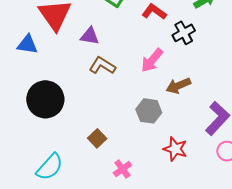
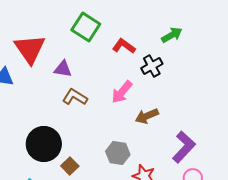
black circle: (45, 99) -> (44, 144), moved
gray hexagon: (149, 111) -> (118, 153), moved

